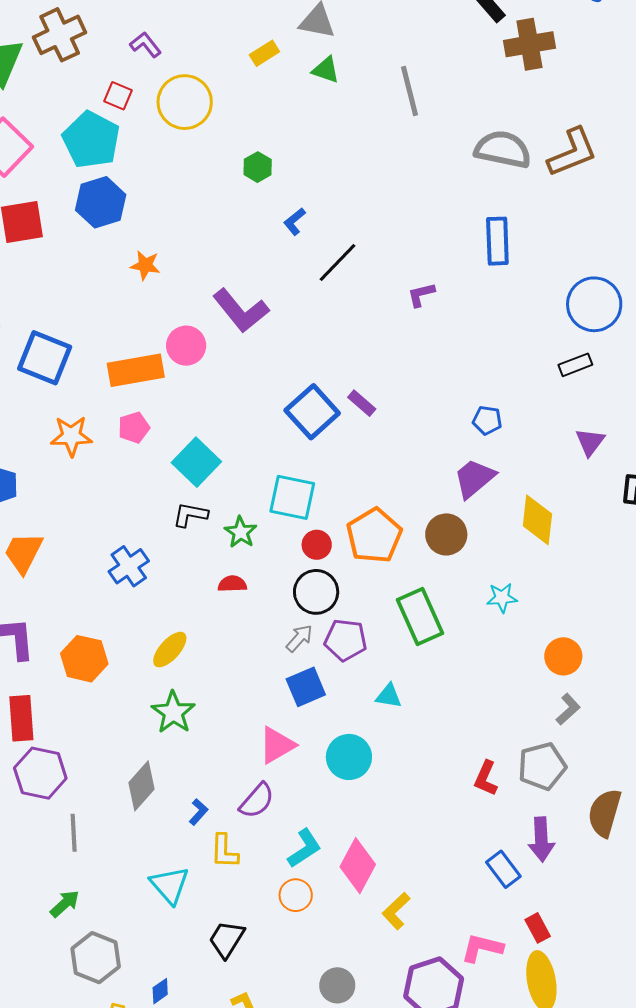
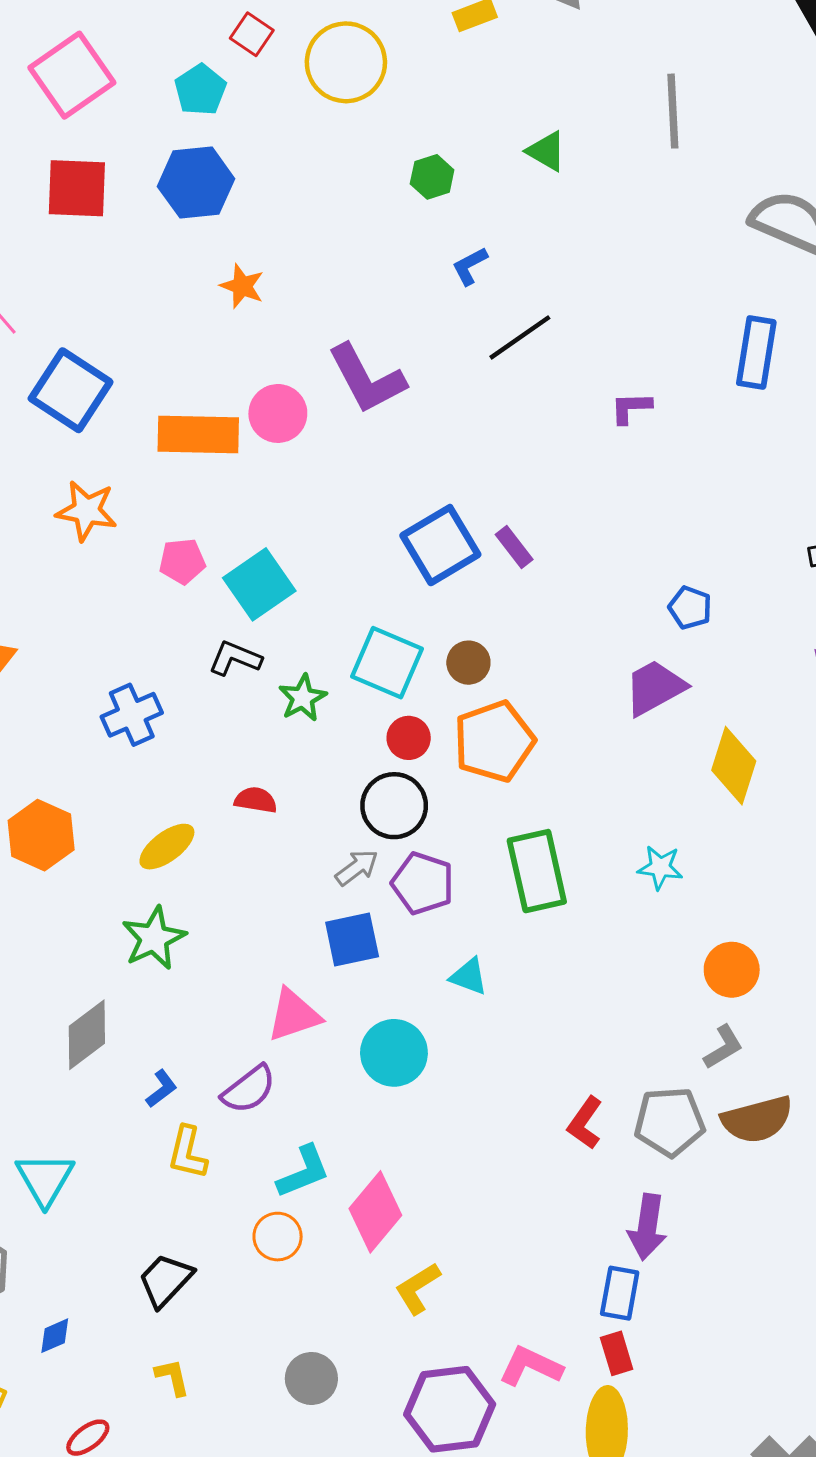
green triangle: (326, 70) -> (546, 151), moved
cyan pentagon: (91, 140) -> (200, 90), size x0.6
pink pentagon: (134, 428) -> (182, 561), moved
brown circle: (446, 534) -> (468, 663), moved, size x0.7
red semicircle: (232, 584) -> (256, 800), moved
brown semicircle: (605, 813) -> (757, 1119), moved, turned -132
blue rectangle: (503, 869) -> (620, 1293), moved, turned 36
cyan triangle: (170, 885) -> (45, 1179), moved

